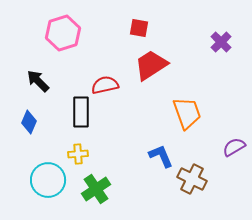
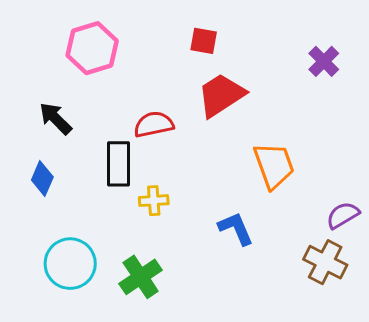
yellow cross: (78, 154) -> (154, 201), moved
brown cross: (192, 179) -> (325, 262), moved

